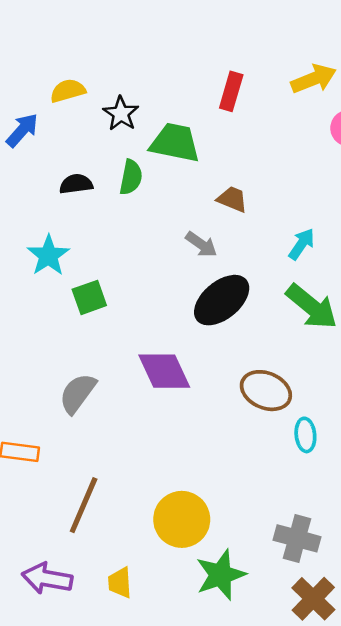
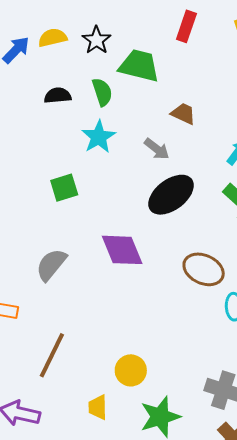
yellow semicircle: (68, 91) -> (53, 38), moved
green semicircle: (131, 177) -> (102, 92), turned -32
cyan star: (48, 255) -> (99, 137), moved
yellow circle: (182, 519) -> (131, 370), size x0.7
yellow trapezoid: (120, 583) -> (98, 407), moved

